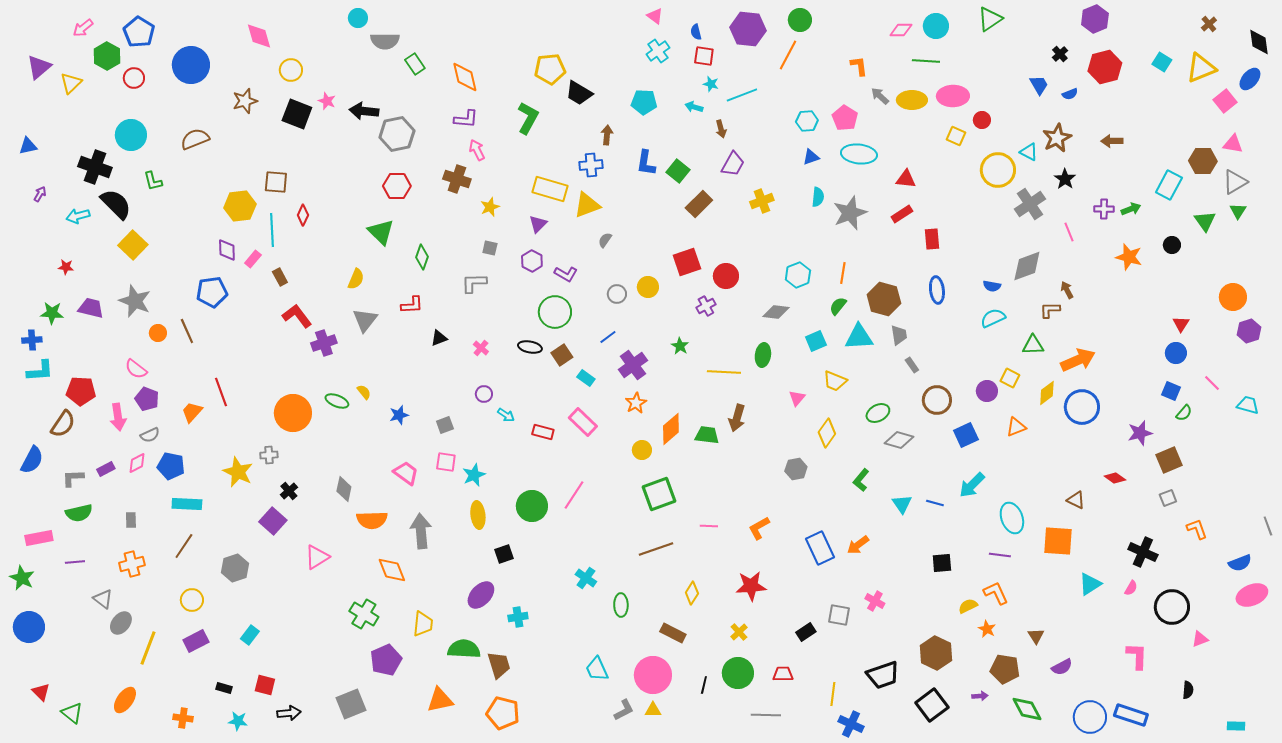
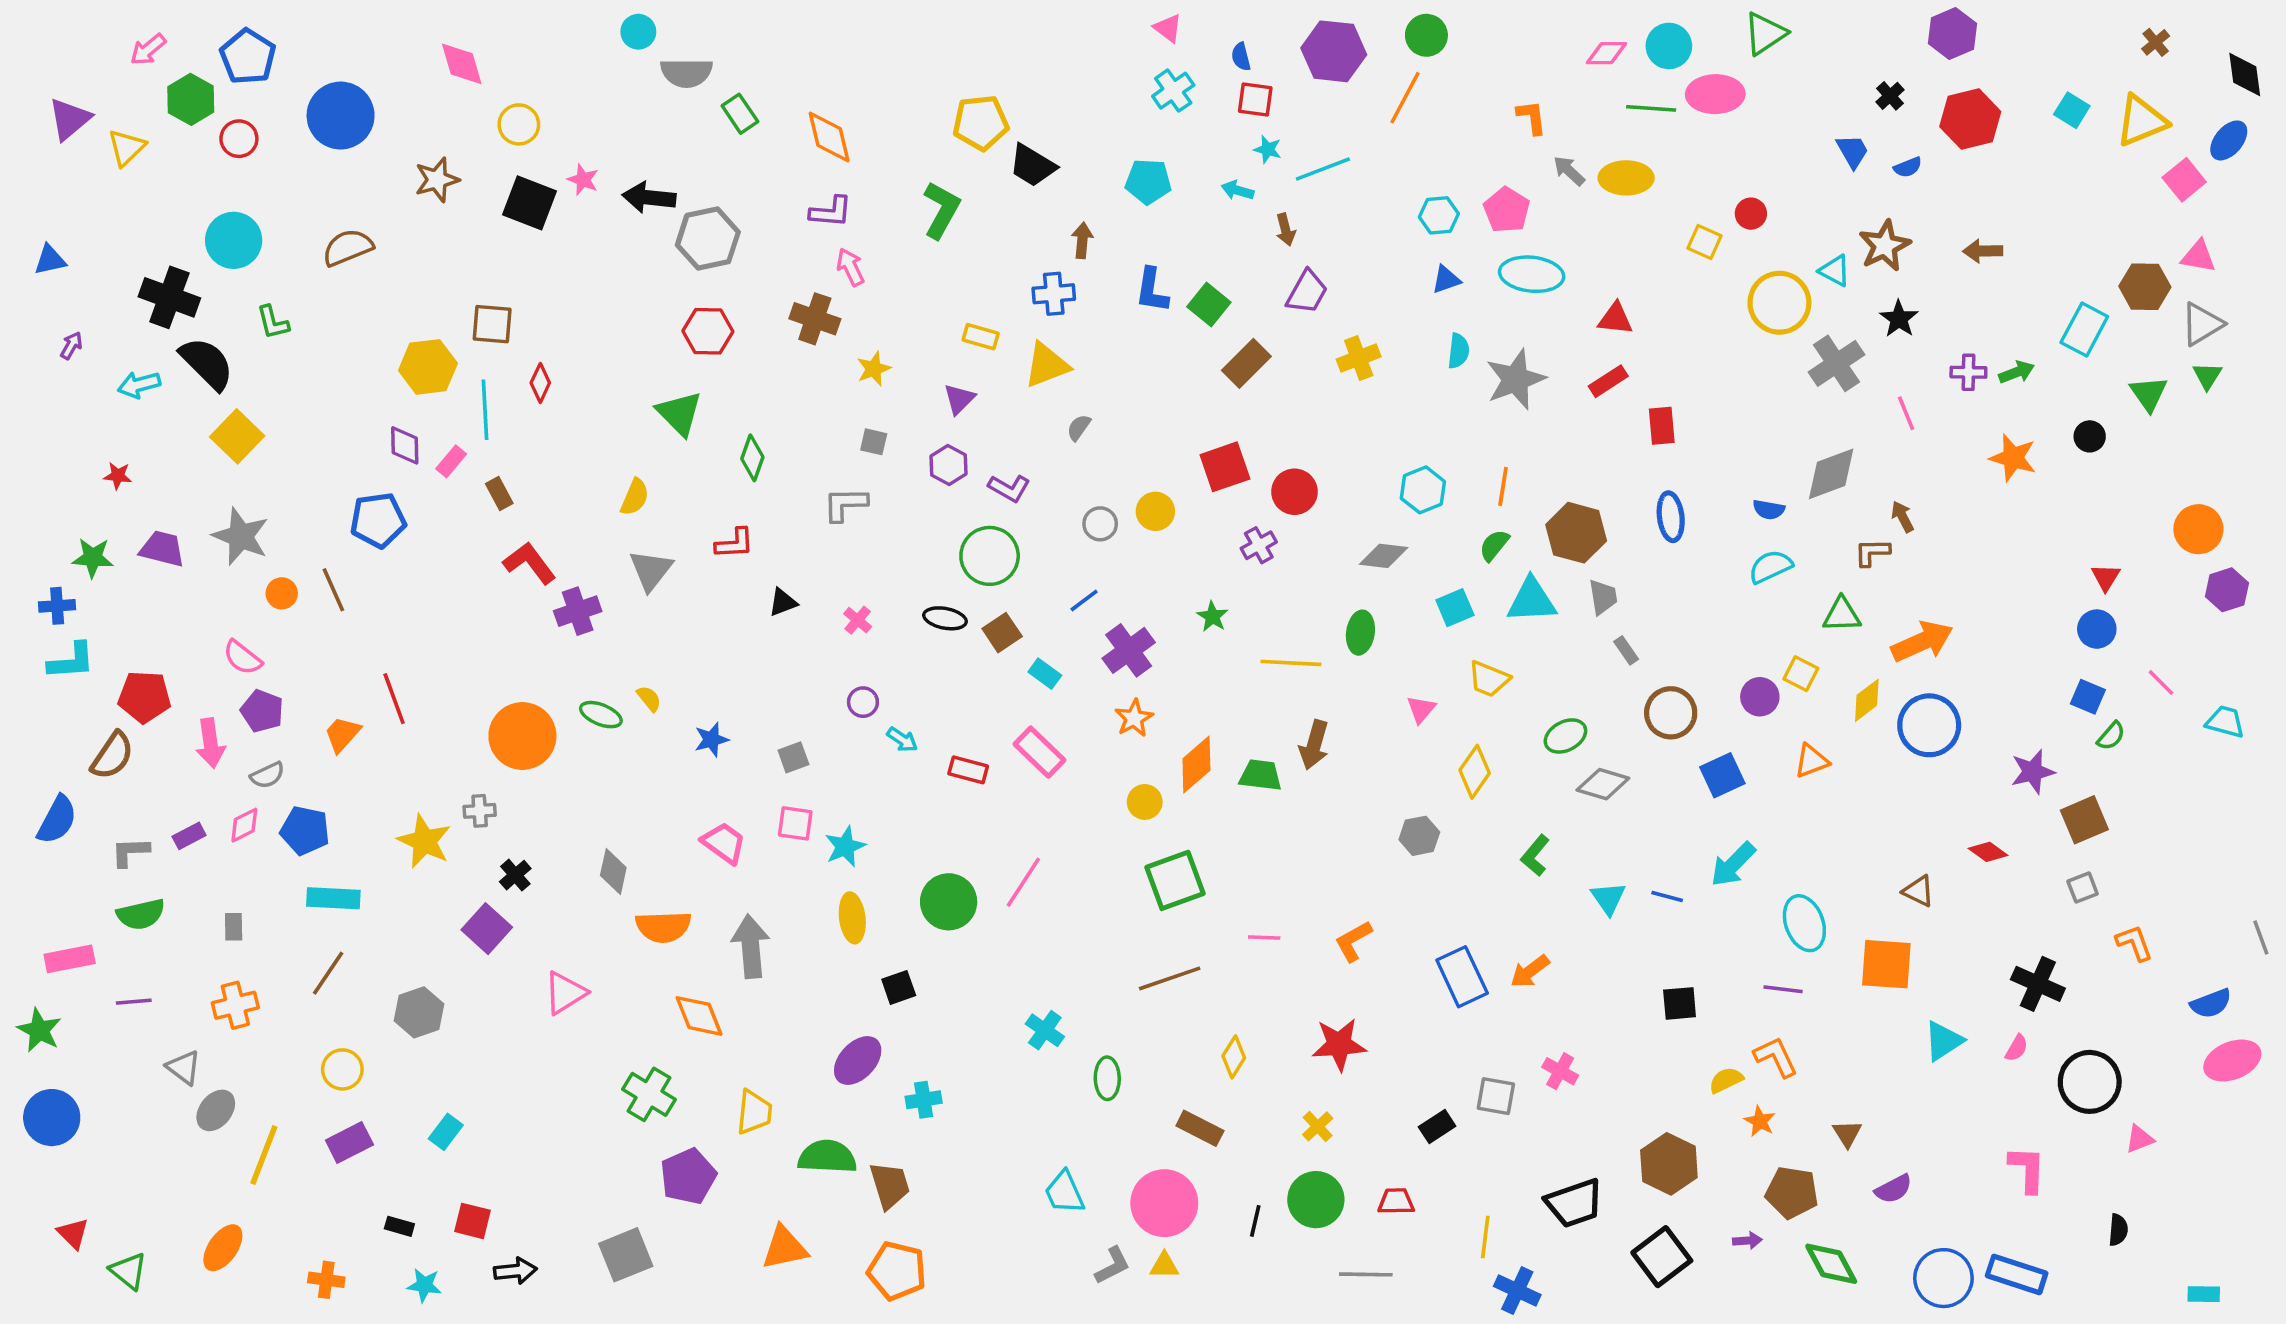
pink ellipse: (953, 96) -> (1715, 94), moved
yellow rectangle: (550, 189) -> (981, 337), size x0.6

